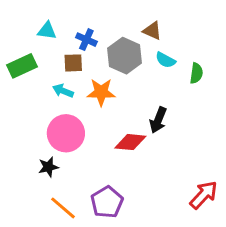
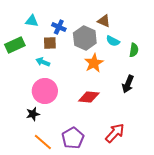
orange star: (101, 92) -> (94, 63), moved, turned -30
black arrow: (158, 120) -> (128, 84), moved
red arrow: (204, 195) -> (115, 133), moved

